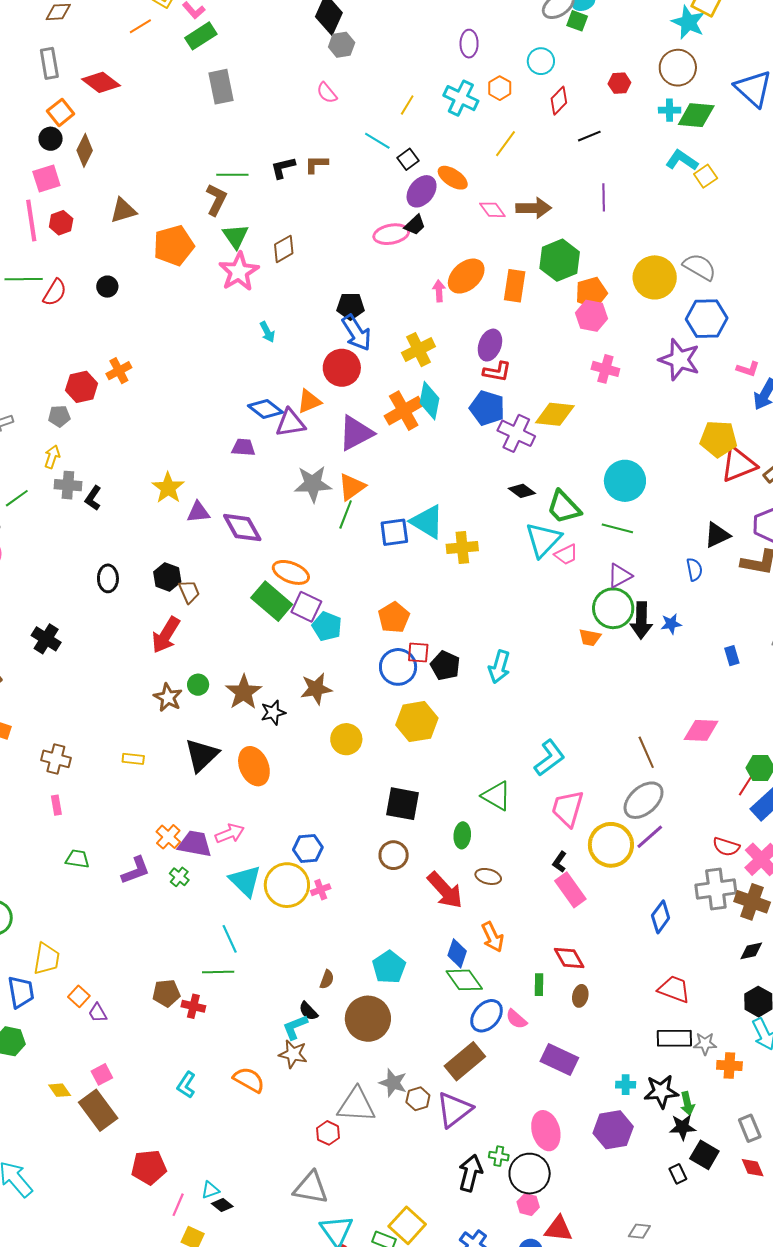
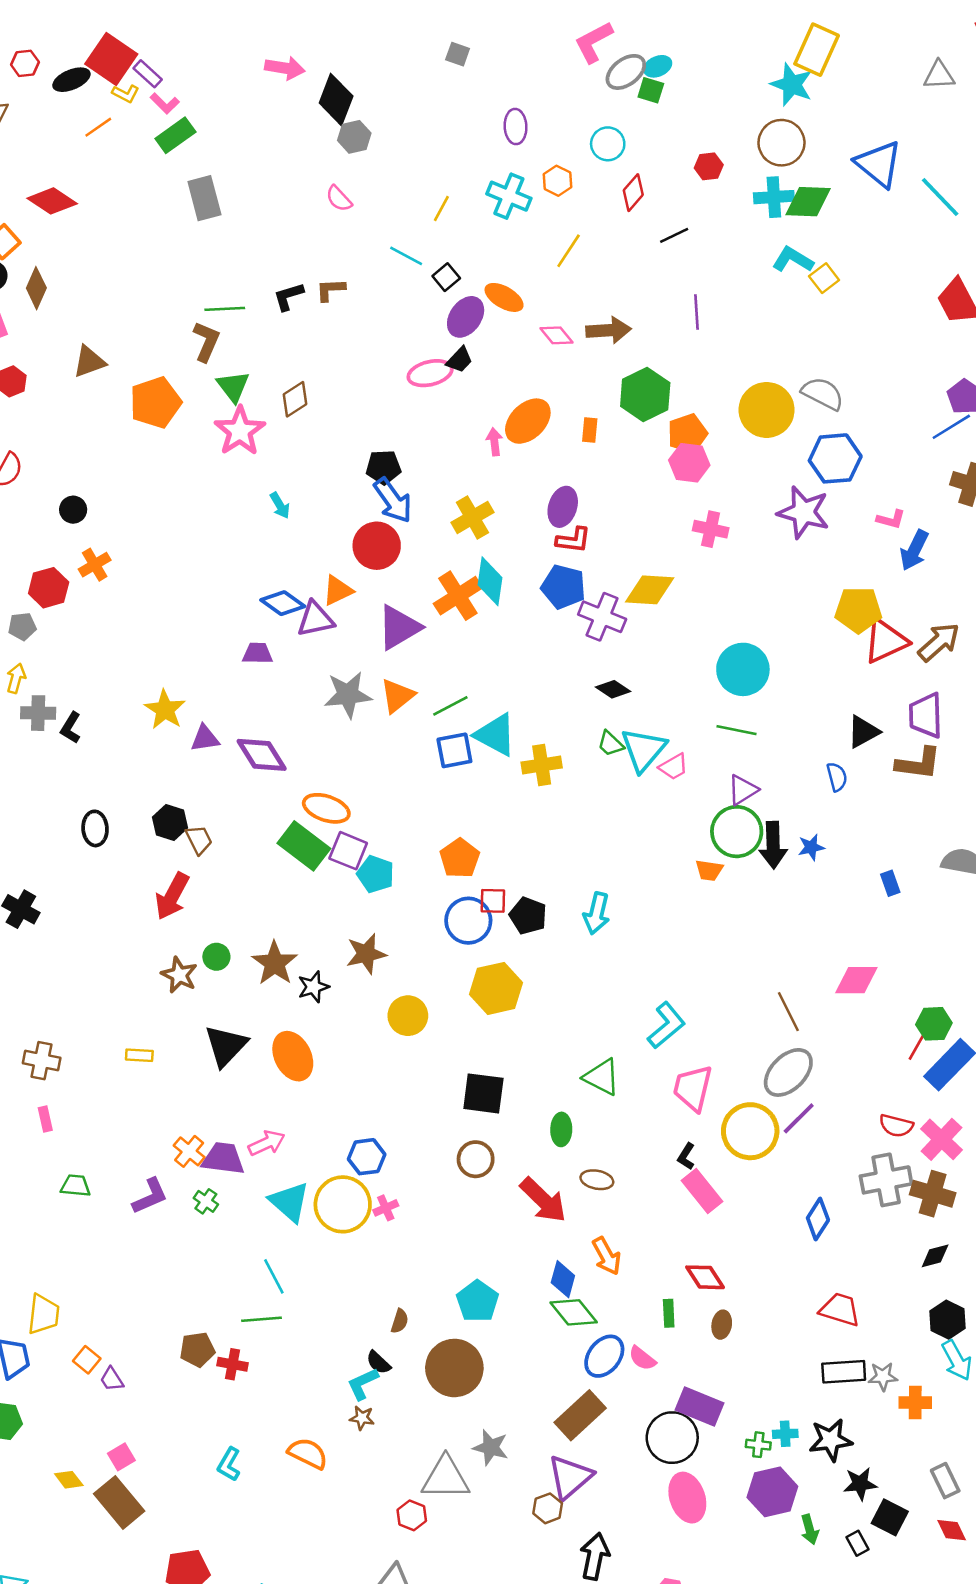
cyan cross: (670, 110) -> (774, 197), size x1.4
orange rectangle: (515, 286) -> (590, 430), size x0.6
black circle: (107, 287) -> (73, 510), moved
green trapezoid: (564, 507) -> (611, 744), moved, size x0.6
green line: (346, 514) -> (450, 706), moved, turned 44
brown star: (293, 1054) -> (362, 1418), size x0.7
brown hexagon: (418, 1099) -> (548, 1508), moved
green arrow: (687, 1103) -> (810, 1530), moved
green cross: (499, 1156) -> (758, 1445), moved
black circle: (530, 1174) -> (672, 1438), moved

